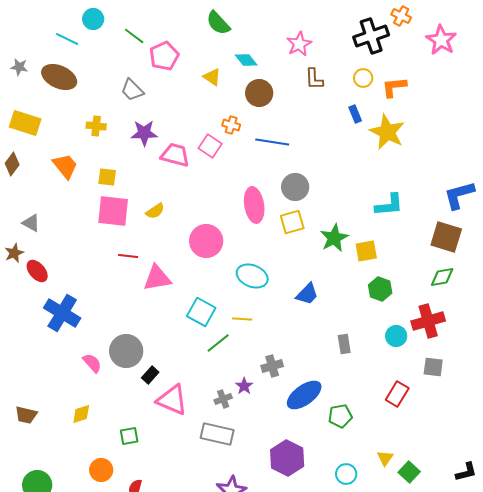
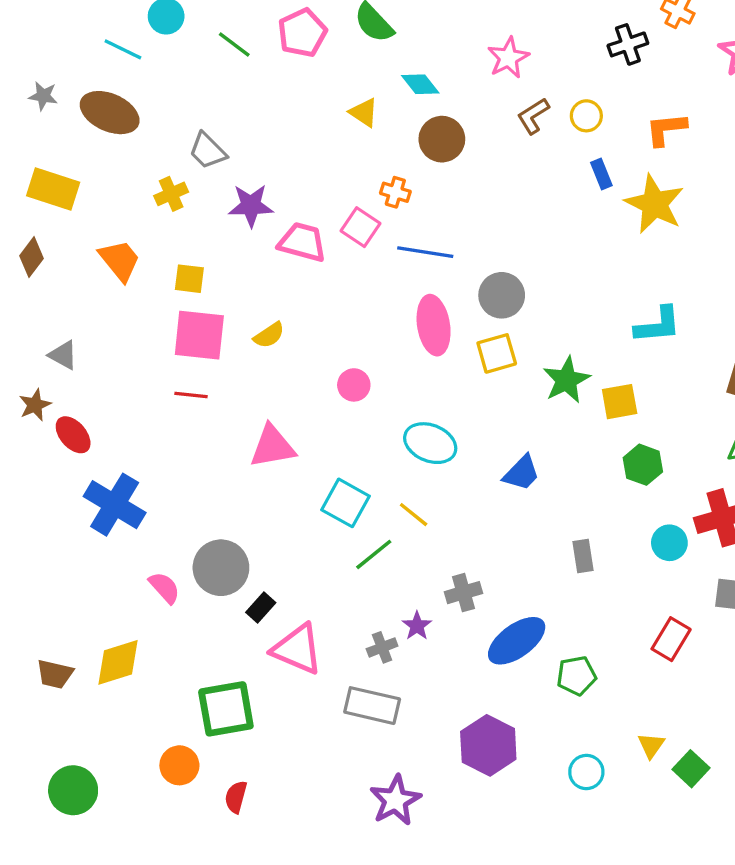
black cross: (371, 36) -> (628, 44), size x0.7
pink pentagon: (164, 56) -> (302, 33), moved
yellow circle: (363, 78) -> (586, 116), moved
brown L-shape: (314, 79) -> (533, 116), turned 60
gray trapezoid: (132, 90) -> (208, 151), moved
yellow cross: (96, 126) -> (171, 194), turned -30
blue line: (272, 142) -> (425, 252), moved
pink circle: (206, 241) -> (354, 385), size x0.6
red line: (128, 256) -> (191, 395), moved
yellow line: (242, 319) -> (414, 515), turned 36
yellow diamond: (81, 414) -> (118, 662), moved, size x1.5
green square: (129, 436) -> (226, 709), size x1.8

